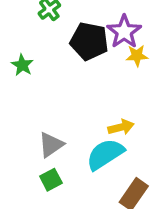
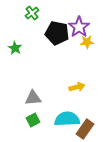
gray triangle: (51, 145) -> (33, 98), turned 30
cyan semicircle: (105, 154) -> (67, 119), moved, turned 30

